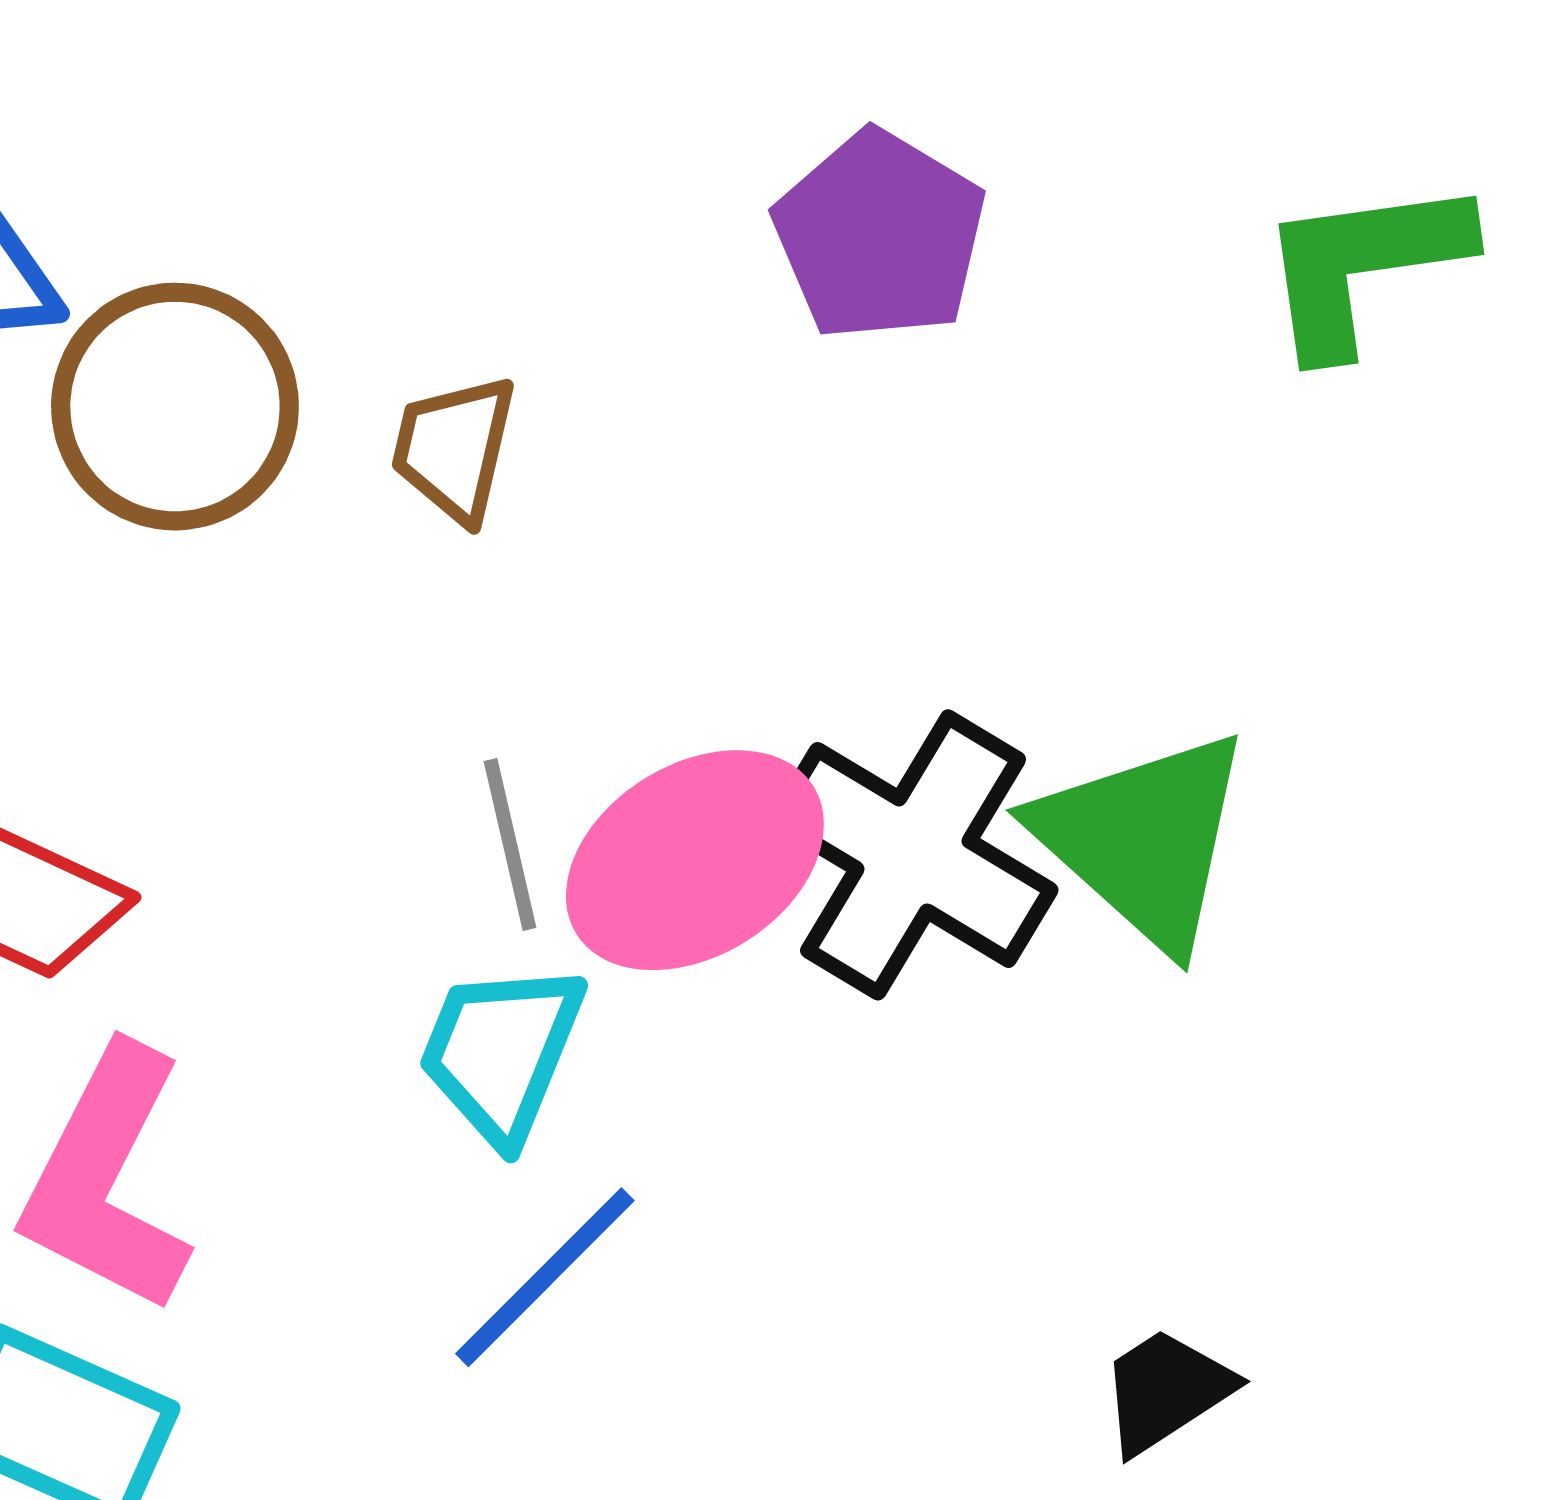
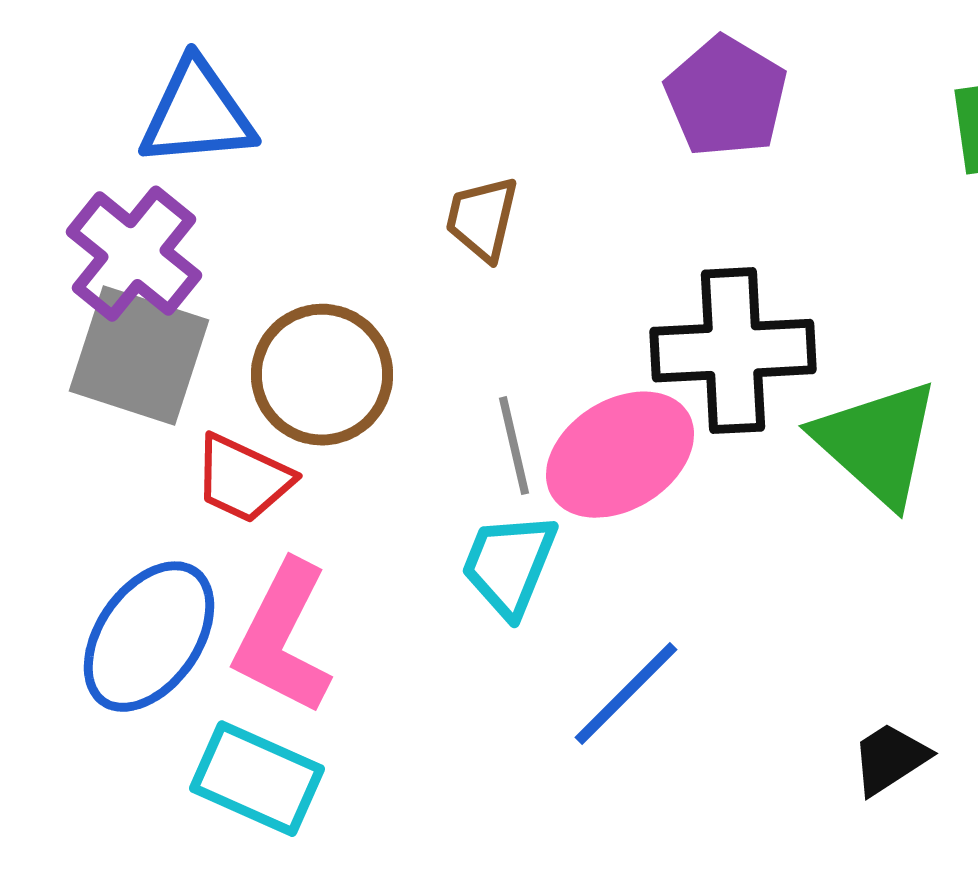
brown circle: (175, 407) -> (322, 375), moved
black cross: (913, 855) -> (733, 351), moved, turned -34
blue line: (545, 1277) -> (626, 694), moved

